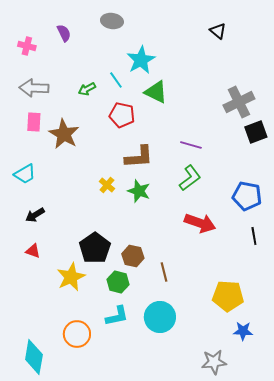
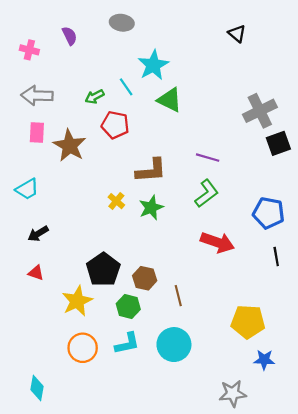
red pentagon: (122, 115) -> (115, 125), moved
green star: (139, 191) -> (151, 208), turned 30
orange circle: (77, 334) -> (83, 348), moved
cyan diamond: (34, 357) -> (37, 388), size x0.7

